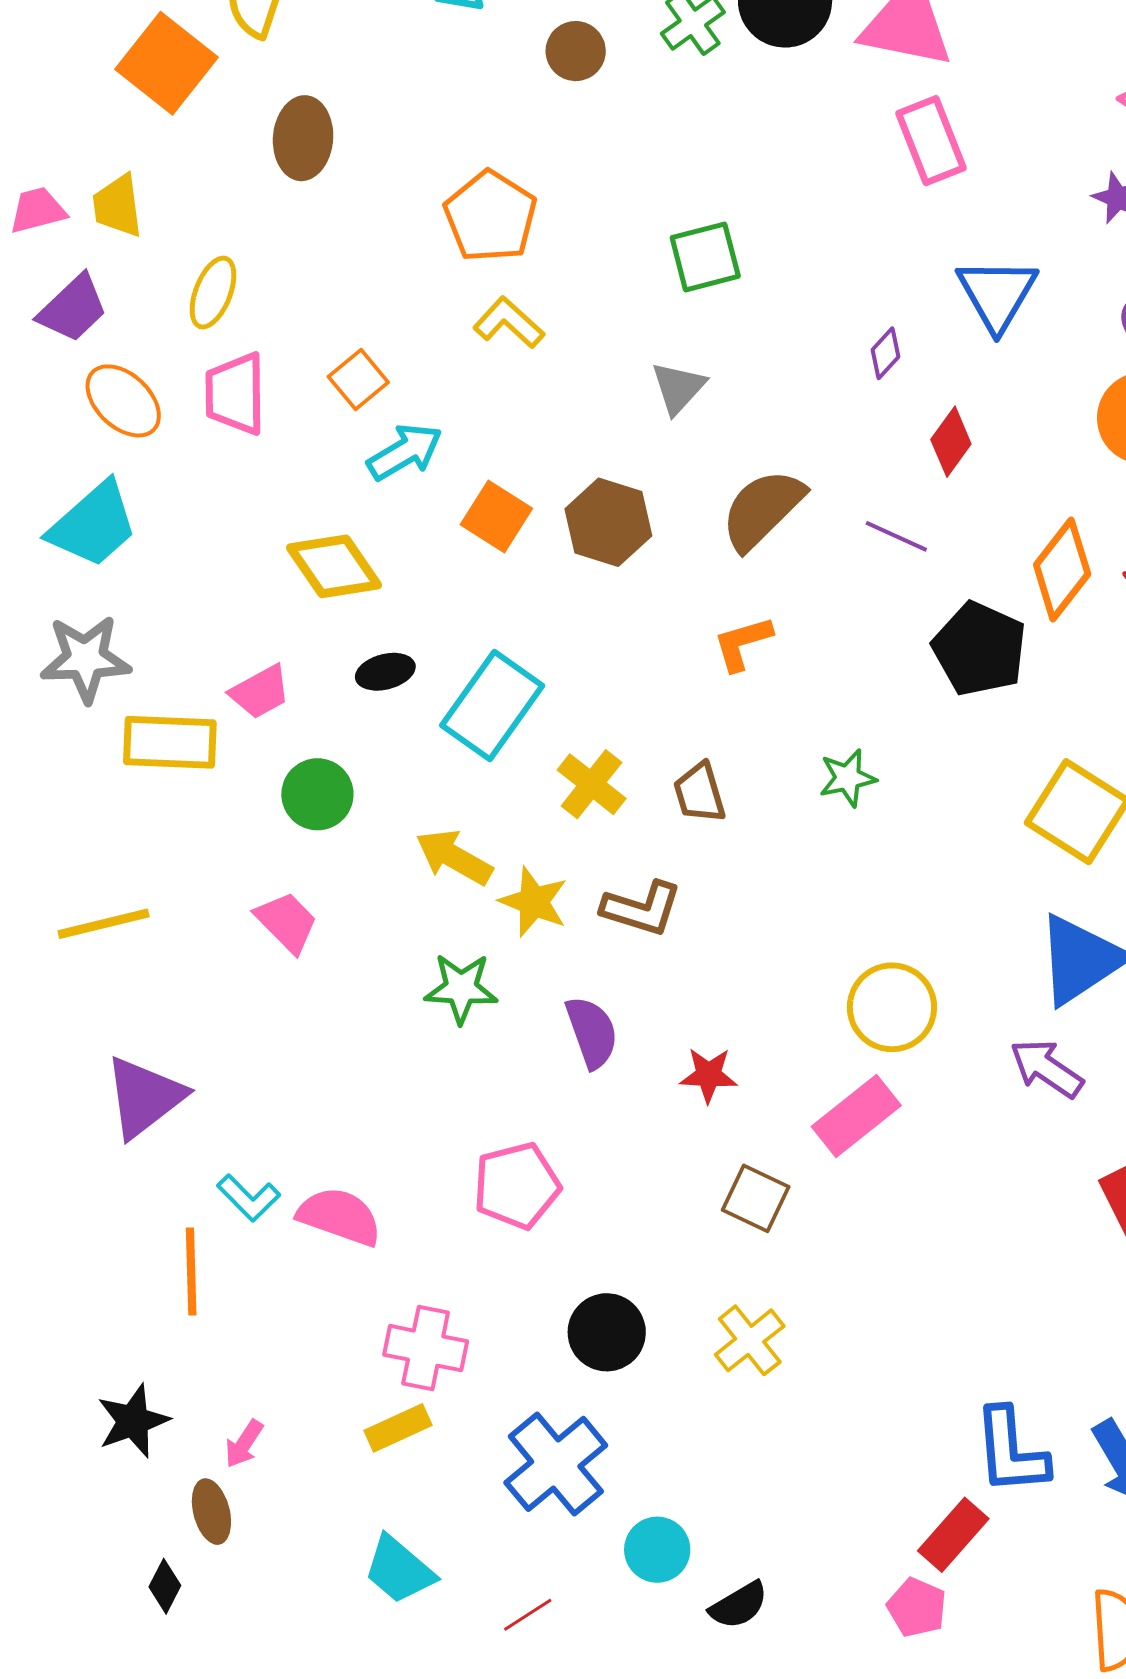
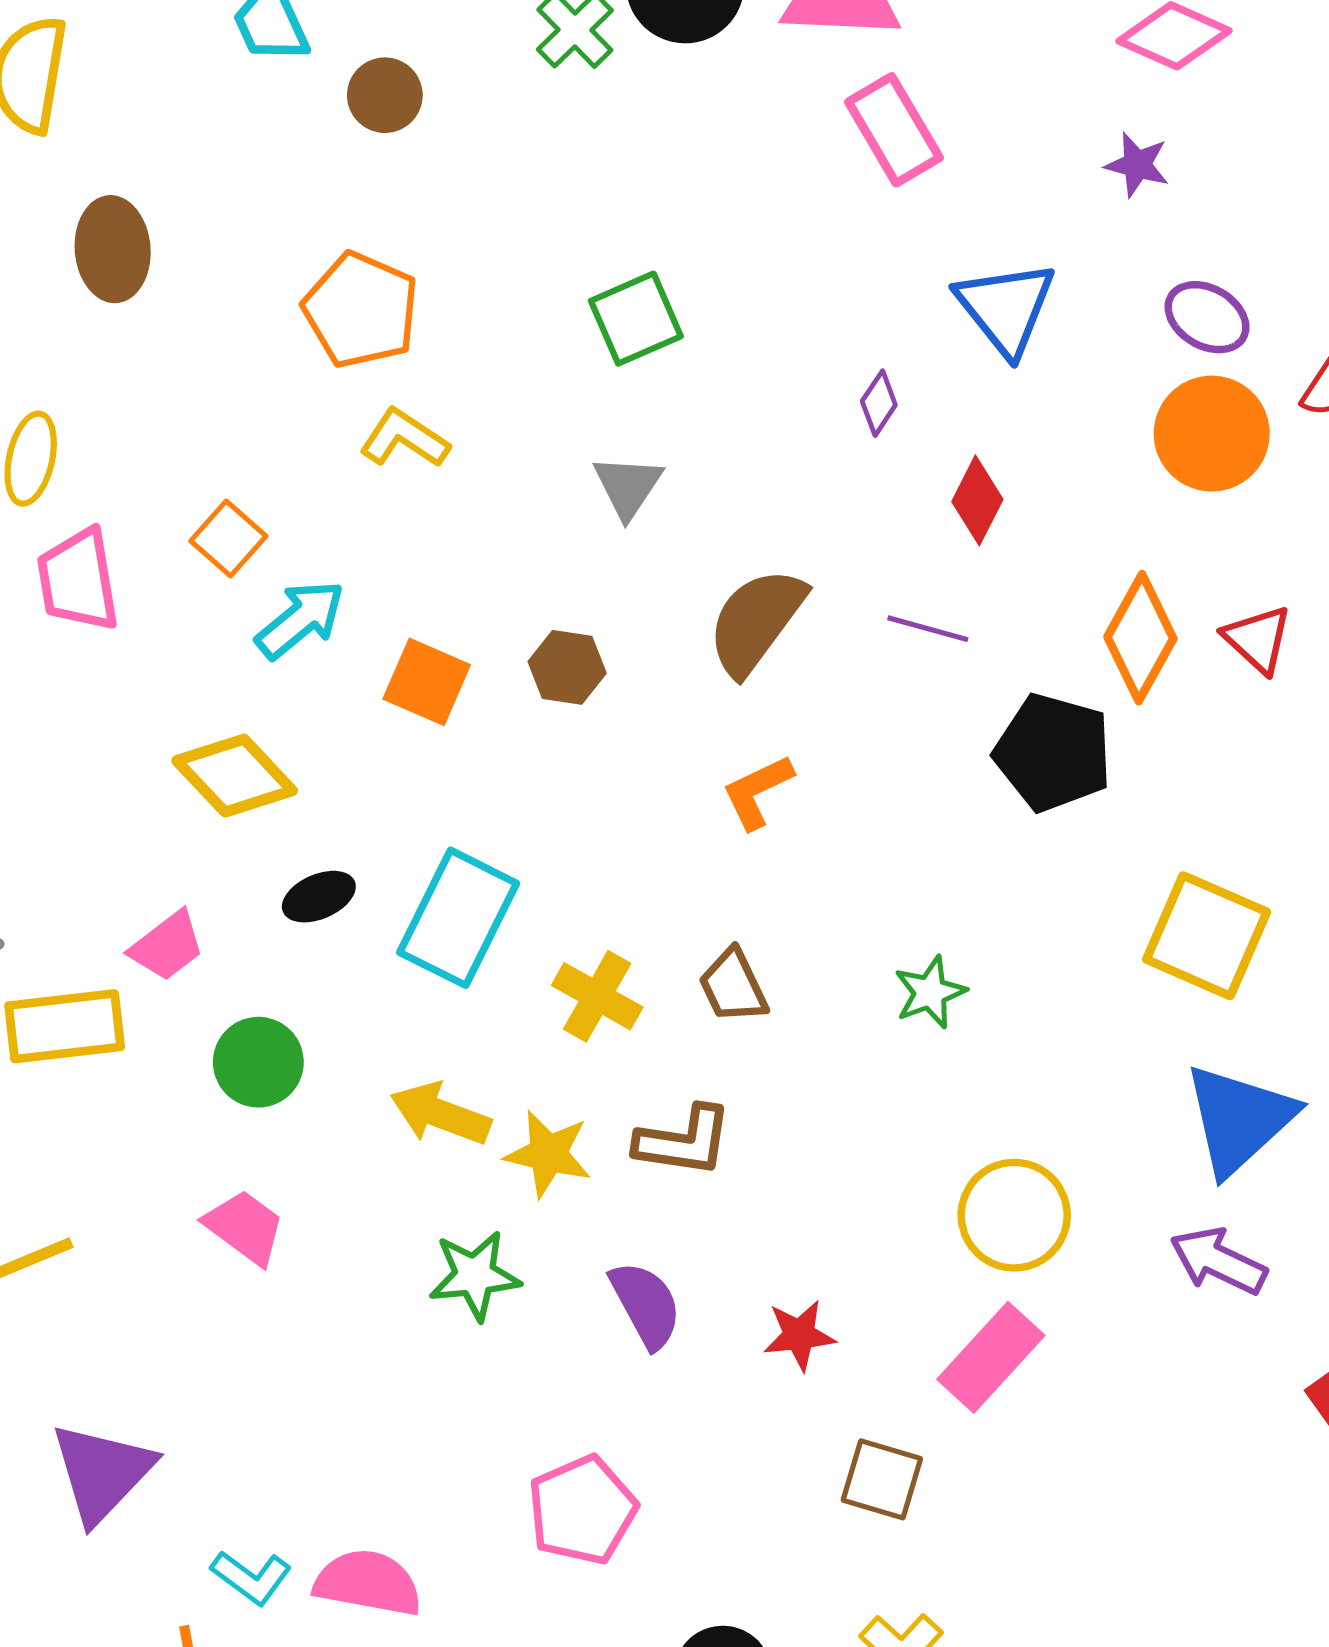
brown circle: (576, 51) -> (385, 95), moved
brown hexagon: (608, 522) -> (567, 667), size x0.7
green star: (848, 778) -> (930, 992), moved

